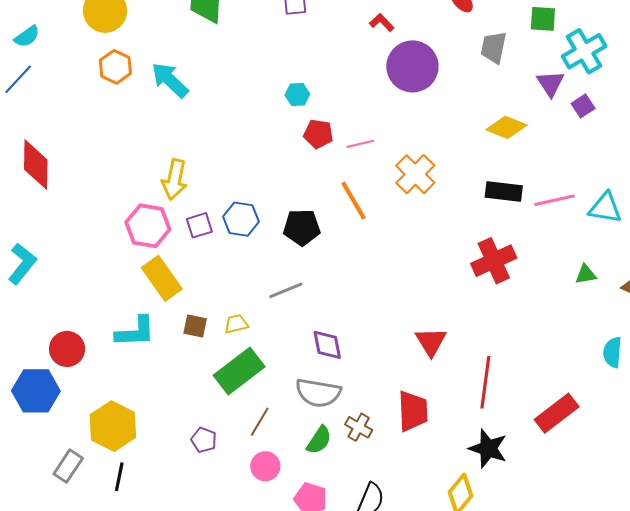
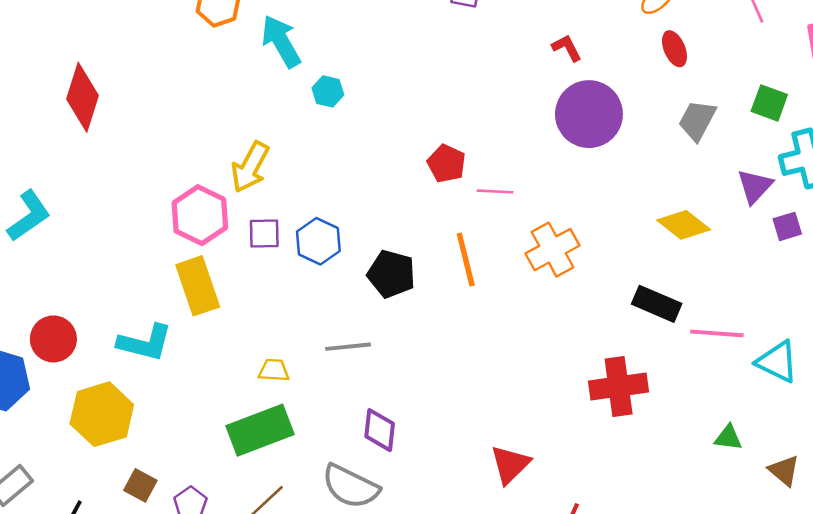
cyan hexagon: (297, 95) -> (328, 91), moved
brown square: (195, 326) -> (140, 485), moved
yellow hexagon: (113, 426) -> (102, 414), moved

